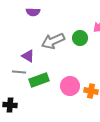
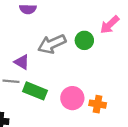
green rectangle: (39, 80) -> (35, 91), turned 42

